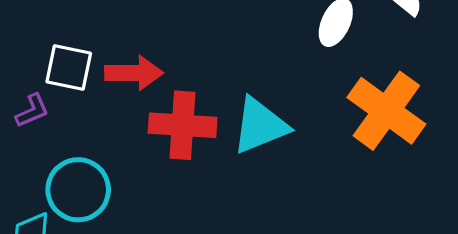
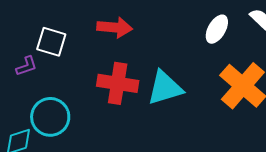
red arrow: (134, 73) -> (115, 27), moved

